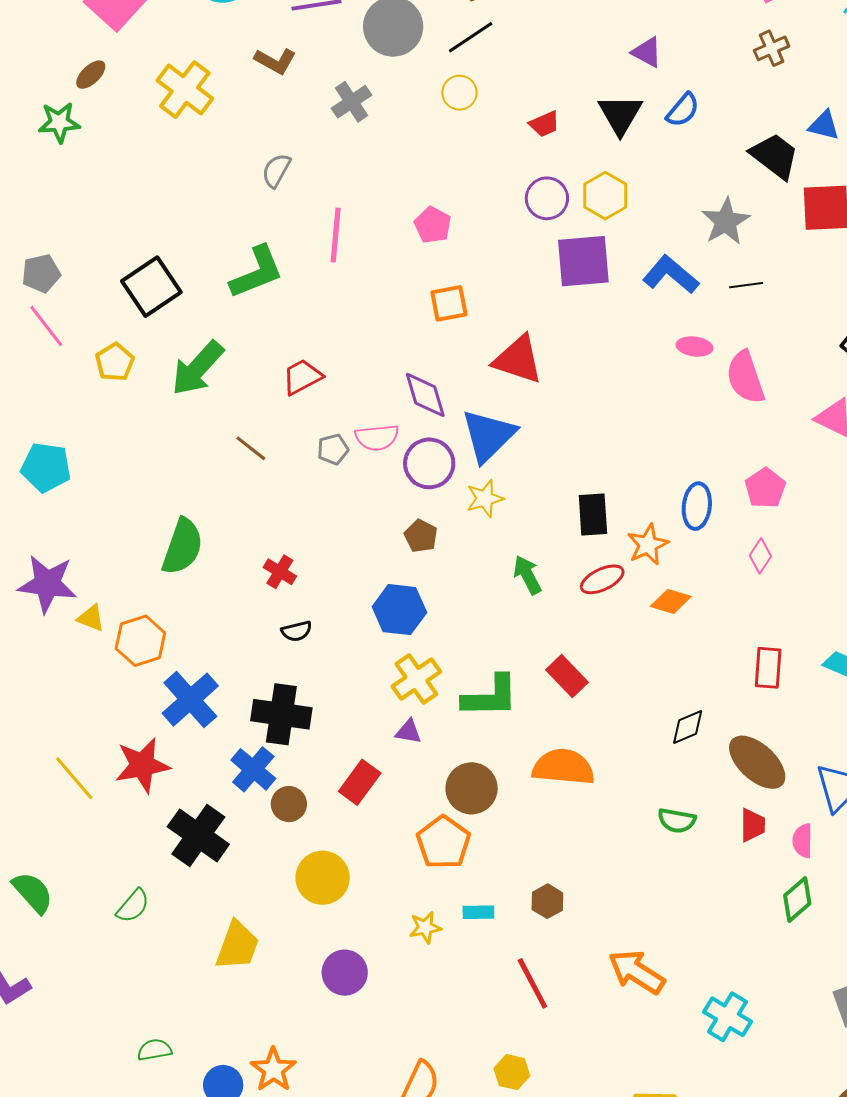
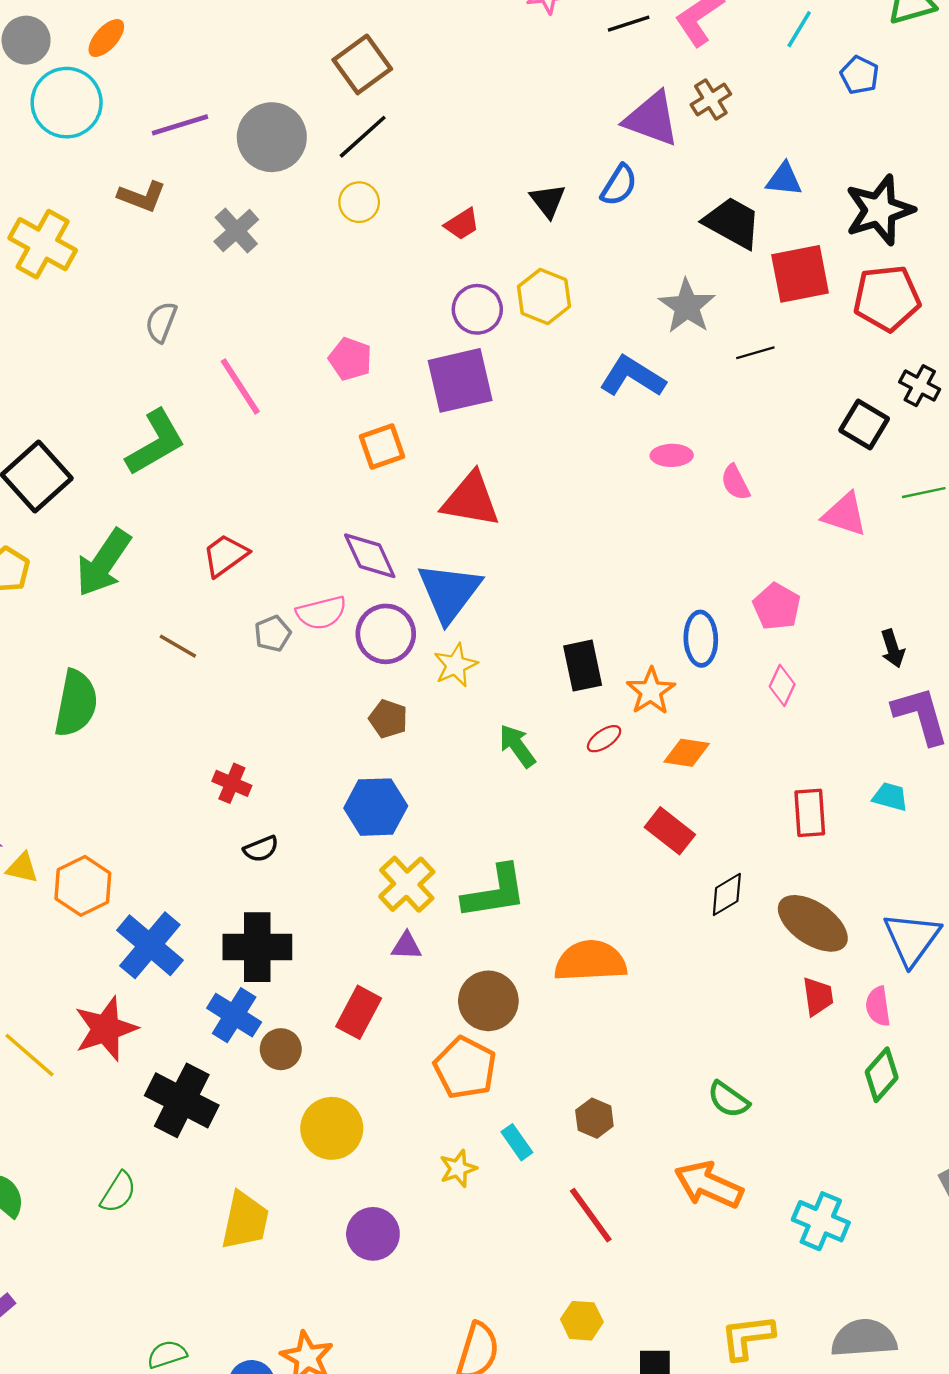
purple triangle: (647, 52) -> (652, 119), moved, size x1.6
black triangle: (620, 114) -> (548, 201), size x0.7
pink line: (336, 235) -> (240, 386), turned -30
purple square: (583, 261) -> (460, 380), moved
black line: (746, 285) -> (755, 353), moved
pink semicircle: (745, 377) -> (735, 482), size x0.6
green semicircle: (182, 547) -> (76, 703), moved
red ellipse: (602, 579) -> (604, 739), size x0.7
red rectangle: (567, 676) -> (670, 831), moved
green semicircle: (677, 820) -> (728, 1099), moved, turned 33
cyan rectangle: (478, 912) -> (517, 1142), turned 64

